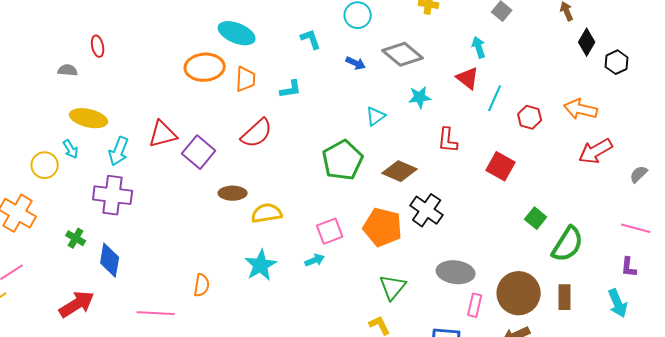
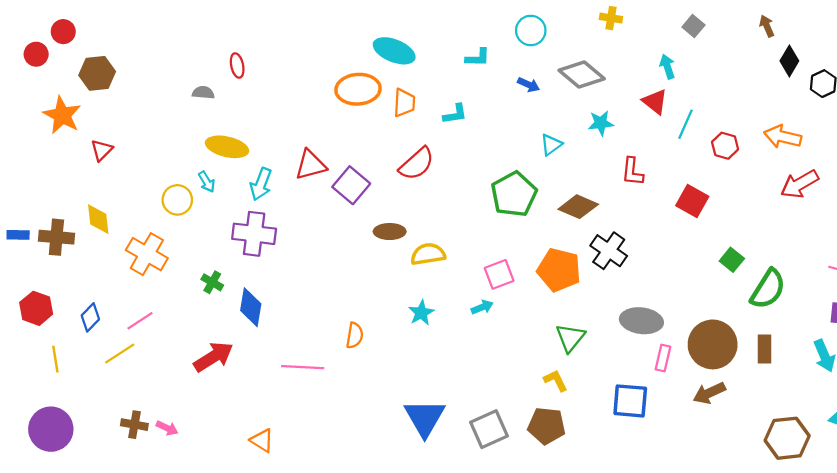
cyan L-shape: (311, 39) -> (478, 58), turned 110
cyan star: (261, 265) -> (421, 313), size x0.7

